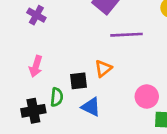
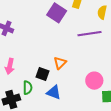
purple line: (126, 35) -> (89, 34), moved
black square: (78, 81) -> (43, 74), turned 32

